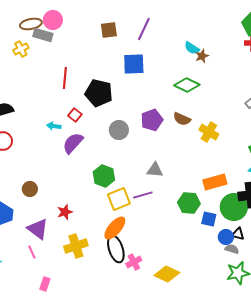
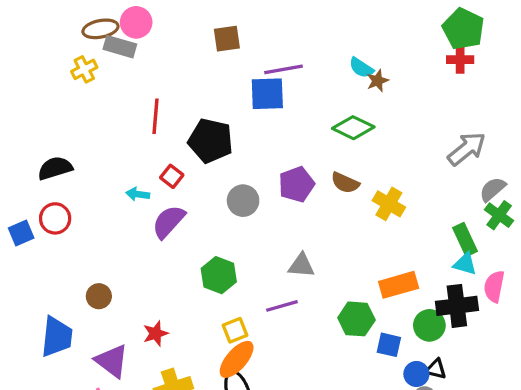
purple line: (144, 29) -> (284, 69), moved, turned 55
yellow square: (119, 199) -> (235, 330), moved, size x0.7
green circle: (234, 207) -> (429, 325), size x0.7

